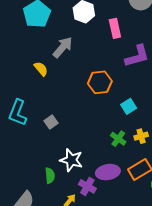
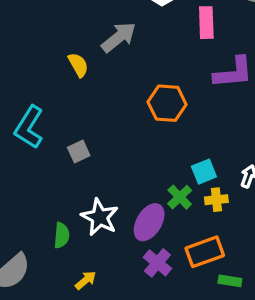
cyan square: (129, 106) -> (204, 172), moved
purple ellipse: (108, 172) -> (149, 222), moved, turned -60
purple cross: (87, 186) -> (157, 263), moved

